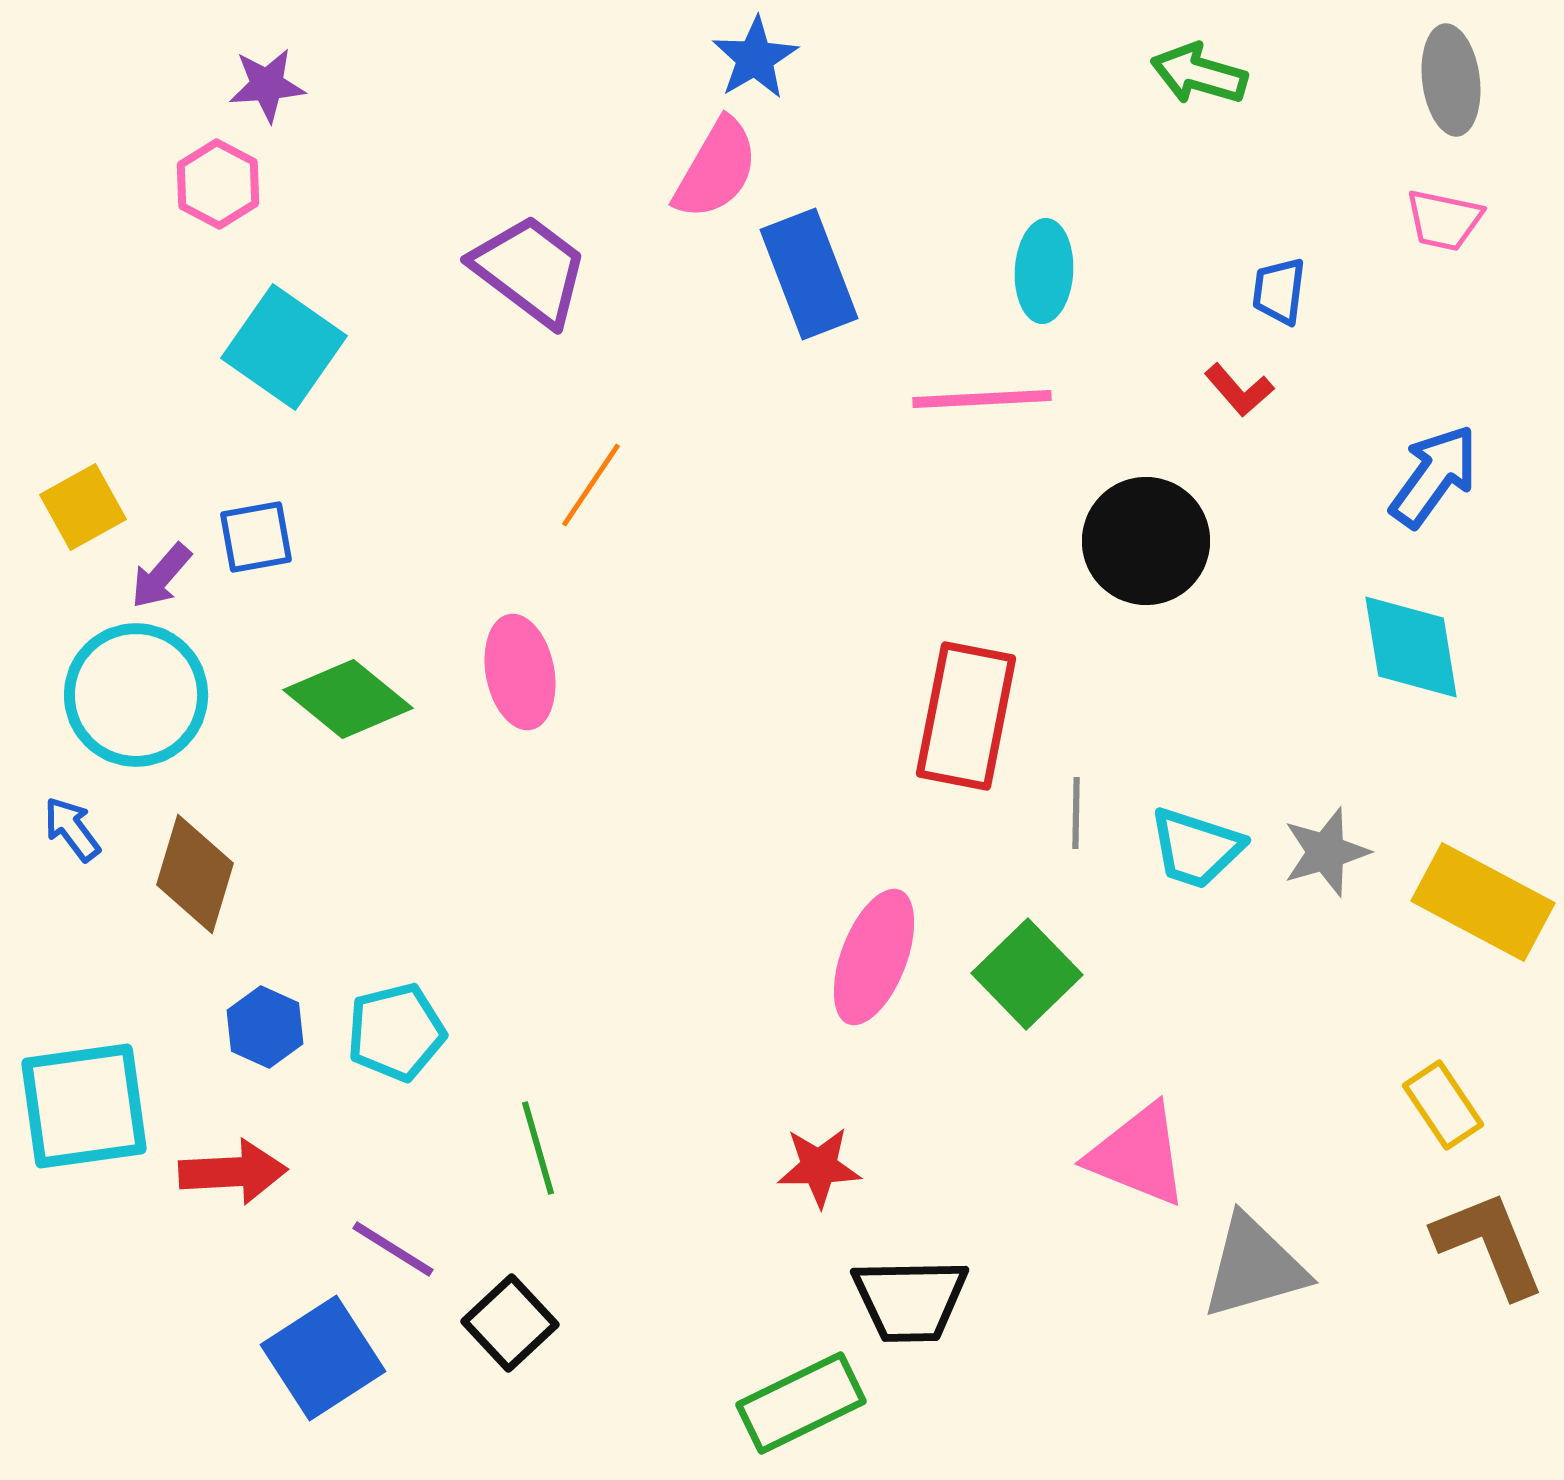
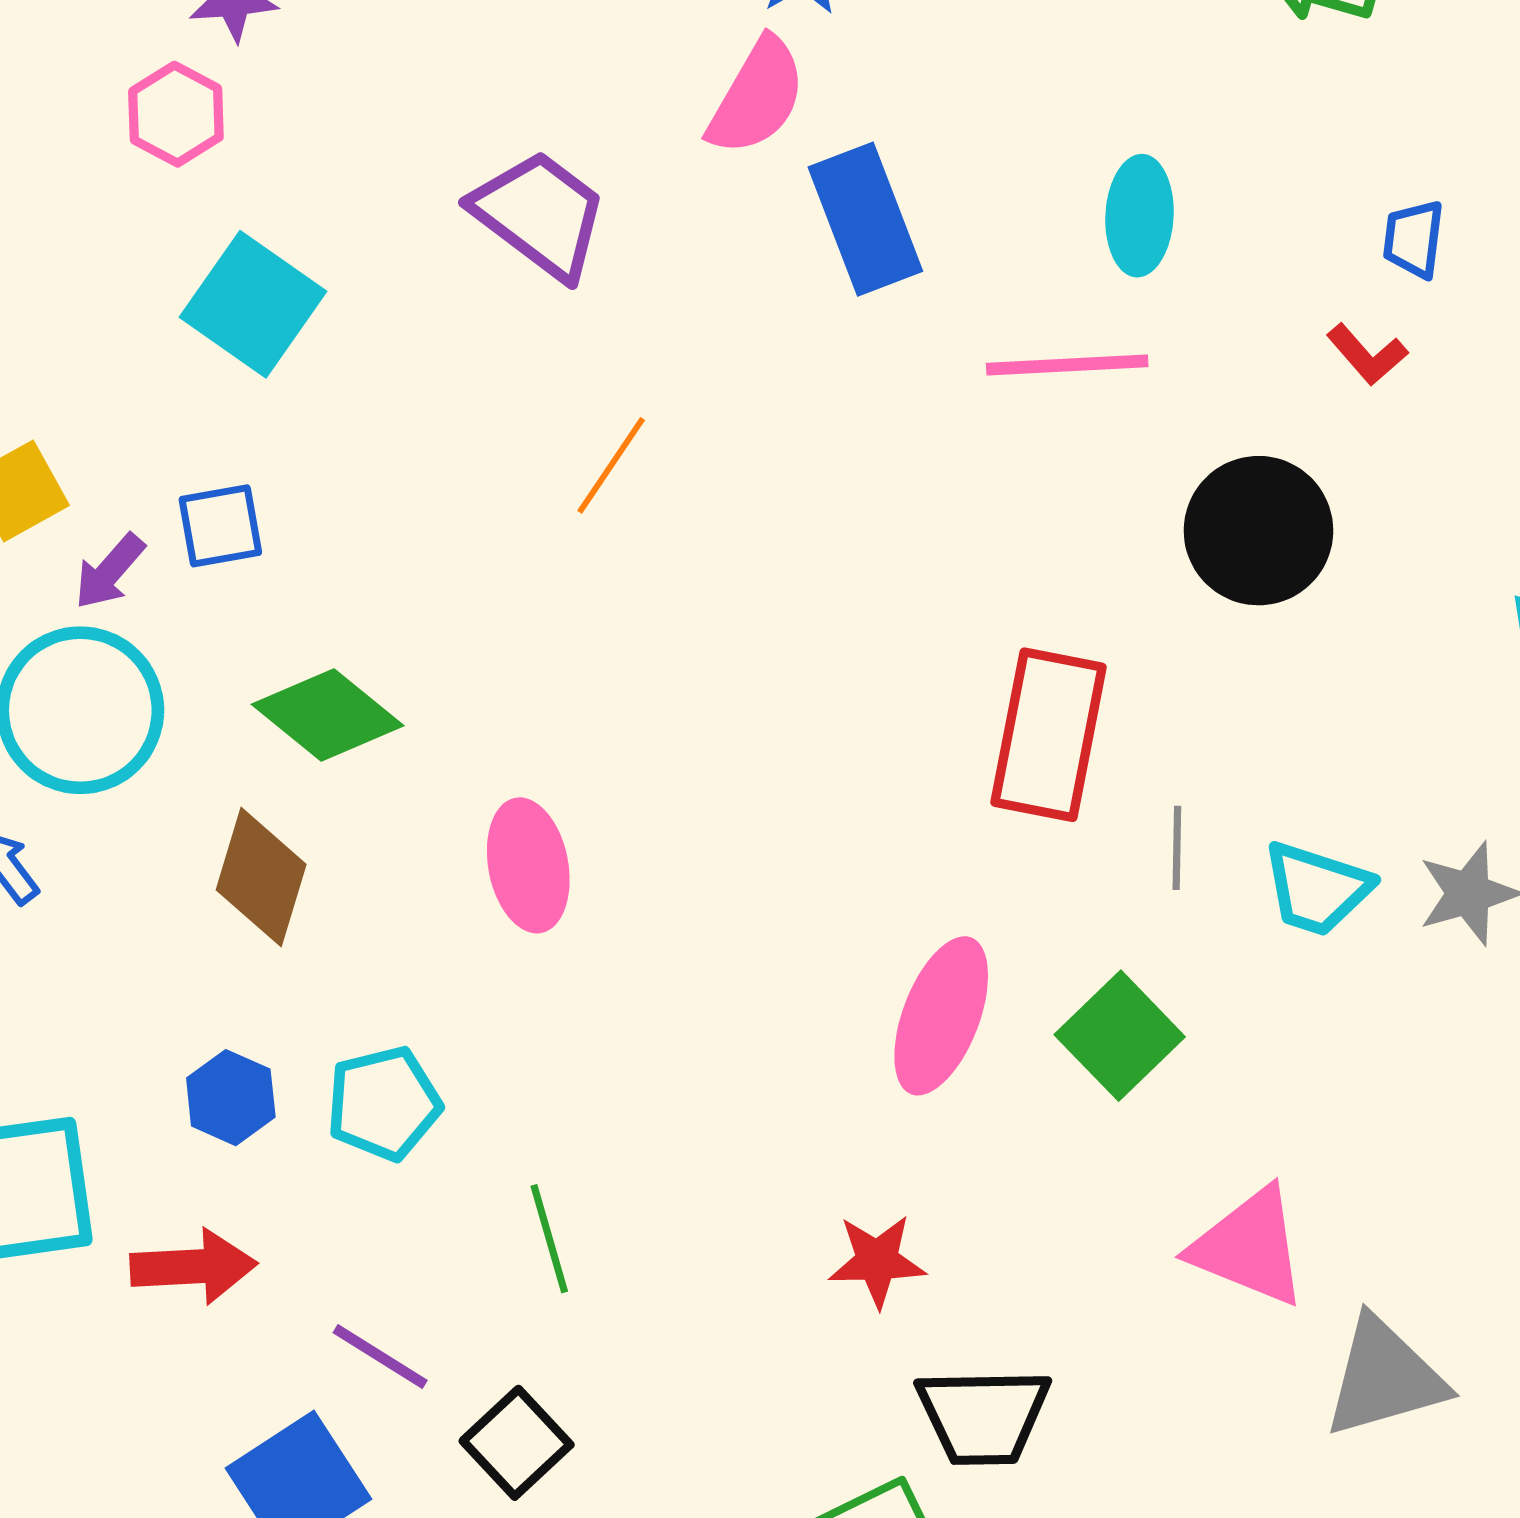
pink ellipse: (520, 672) -> (528, 865), moved
brown diamond: (195, 874) -> (261, 877), moved

